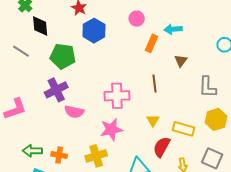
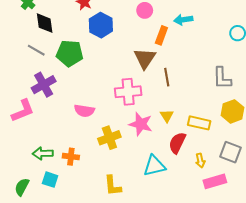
gray line: (21, 51) -> (36, 50), moved
brown triangle: (181, 61) -> (145, 58), moved, size x1.6
purple cross: (56, 90) -> (44, 85), moved
pink star: (111, 130) -> (141, 124), moved, turned 30
yellow cross: (96, 156) -> (109, 138), moved

